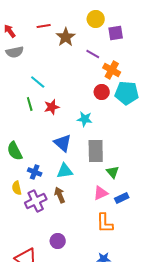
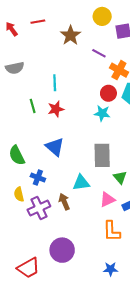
red line: (44, 26) -> (38, 22), moved
gray semicircle: (15, 52) -> (15, 68), moved
cyan line: (38, 82) -> (55, 83), moved, turned 49
cyan star: (85, 119) -> (102, 113), moved
blue triangle: (63, 143) -> (55, 147), moved
cyan triangle: (65, 171) -> (81, 183), moved
purple circle: (58, 241) -> (62, 250), size x1.5

